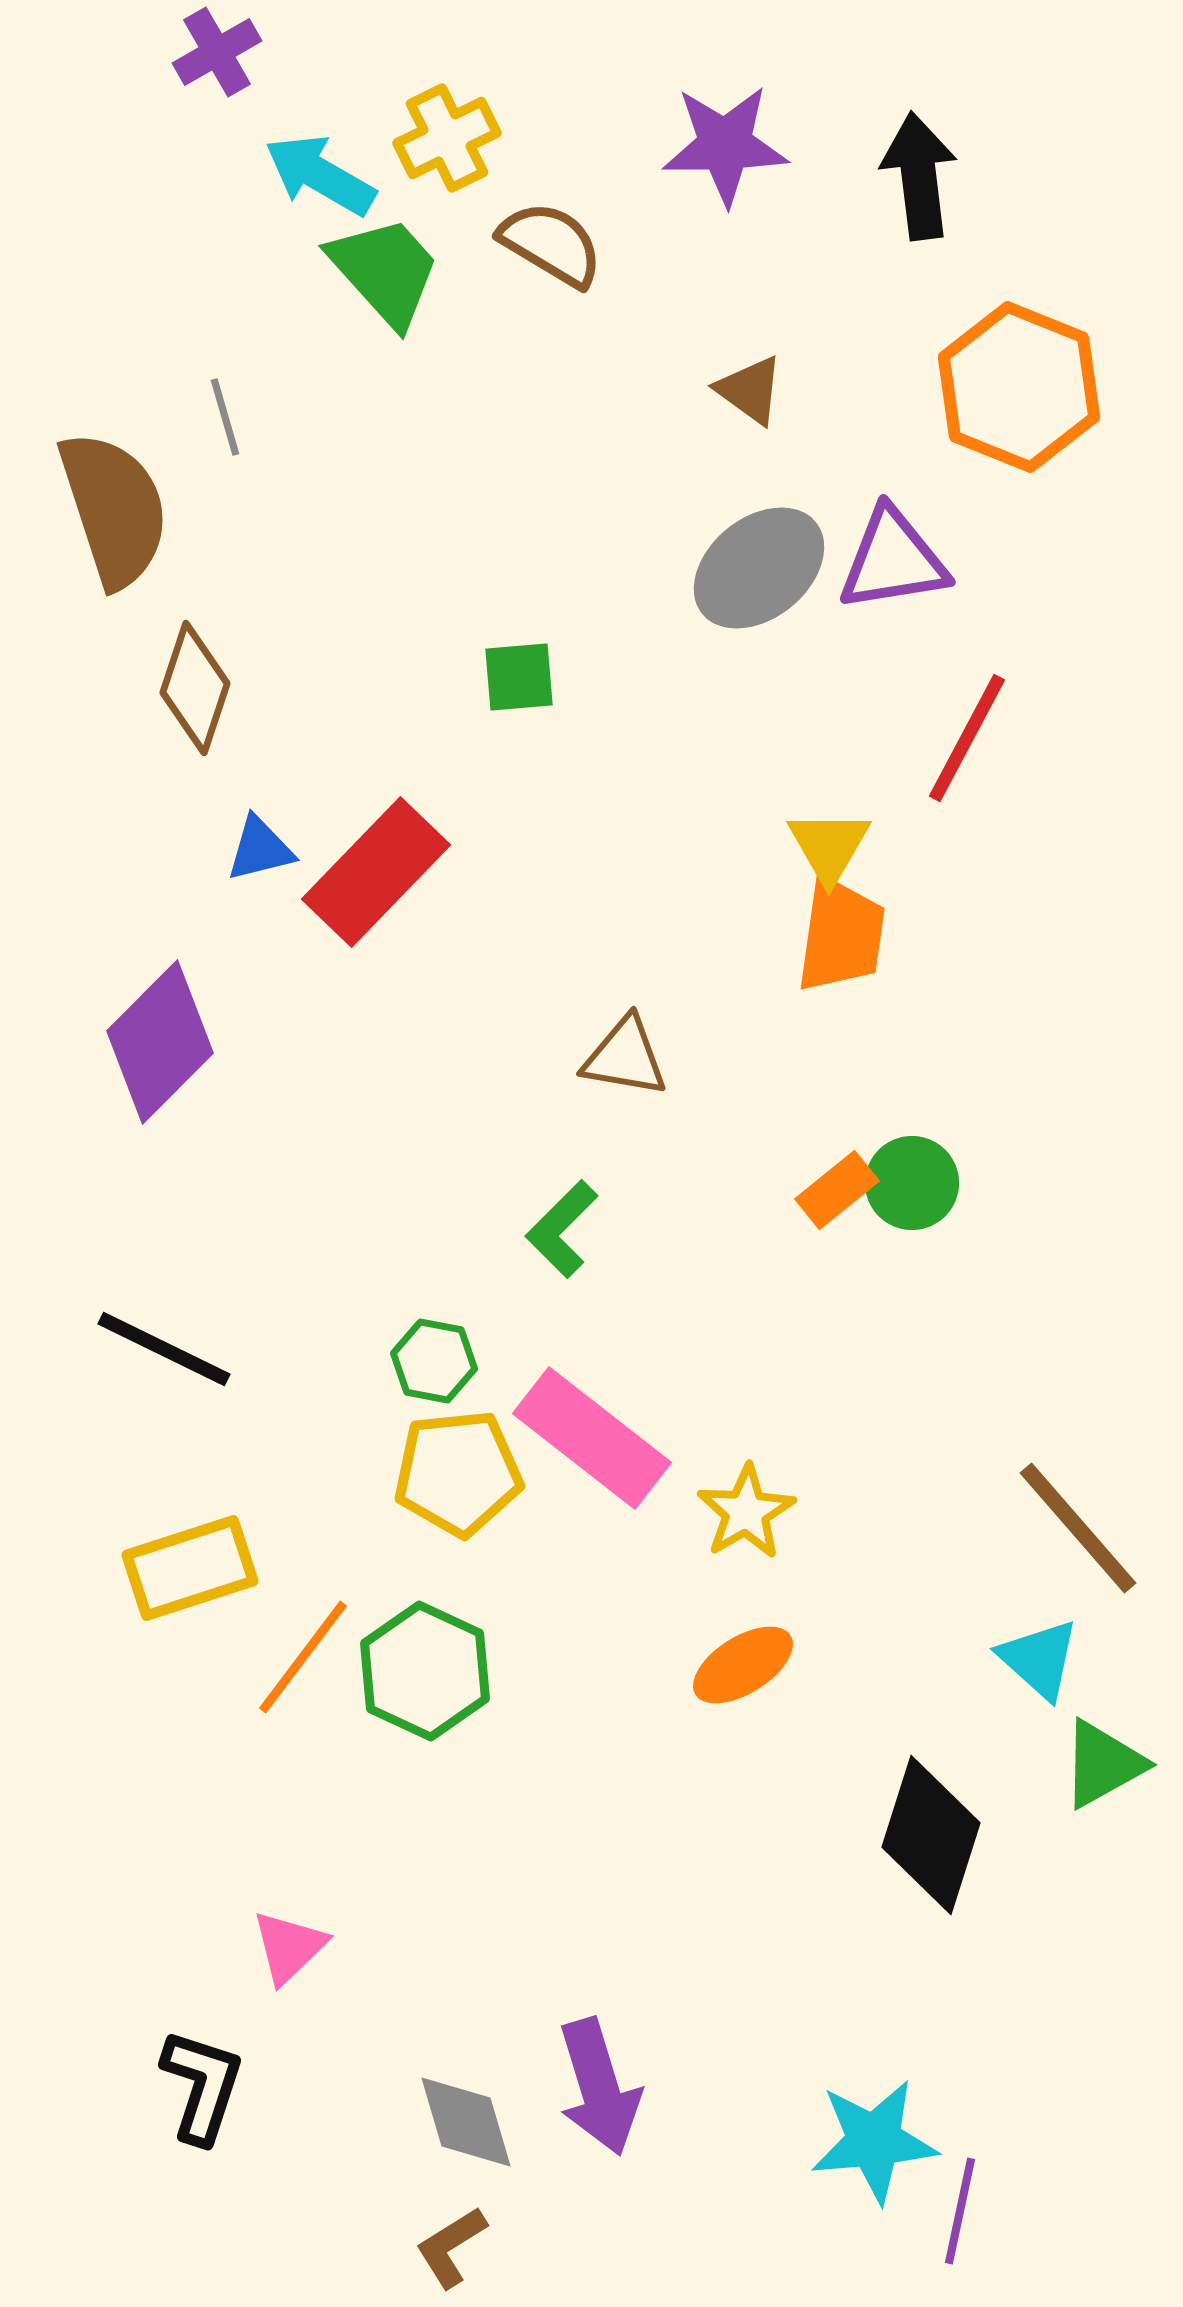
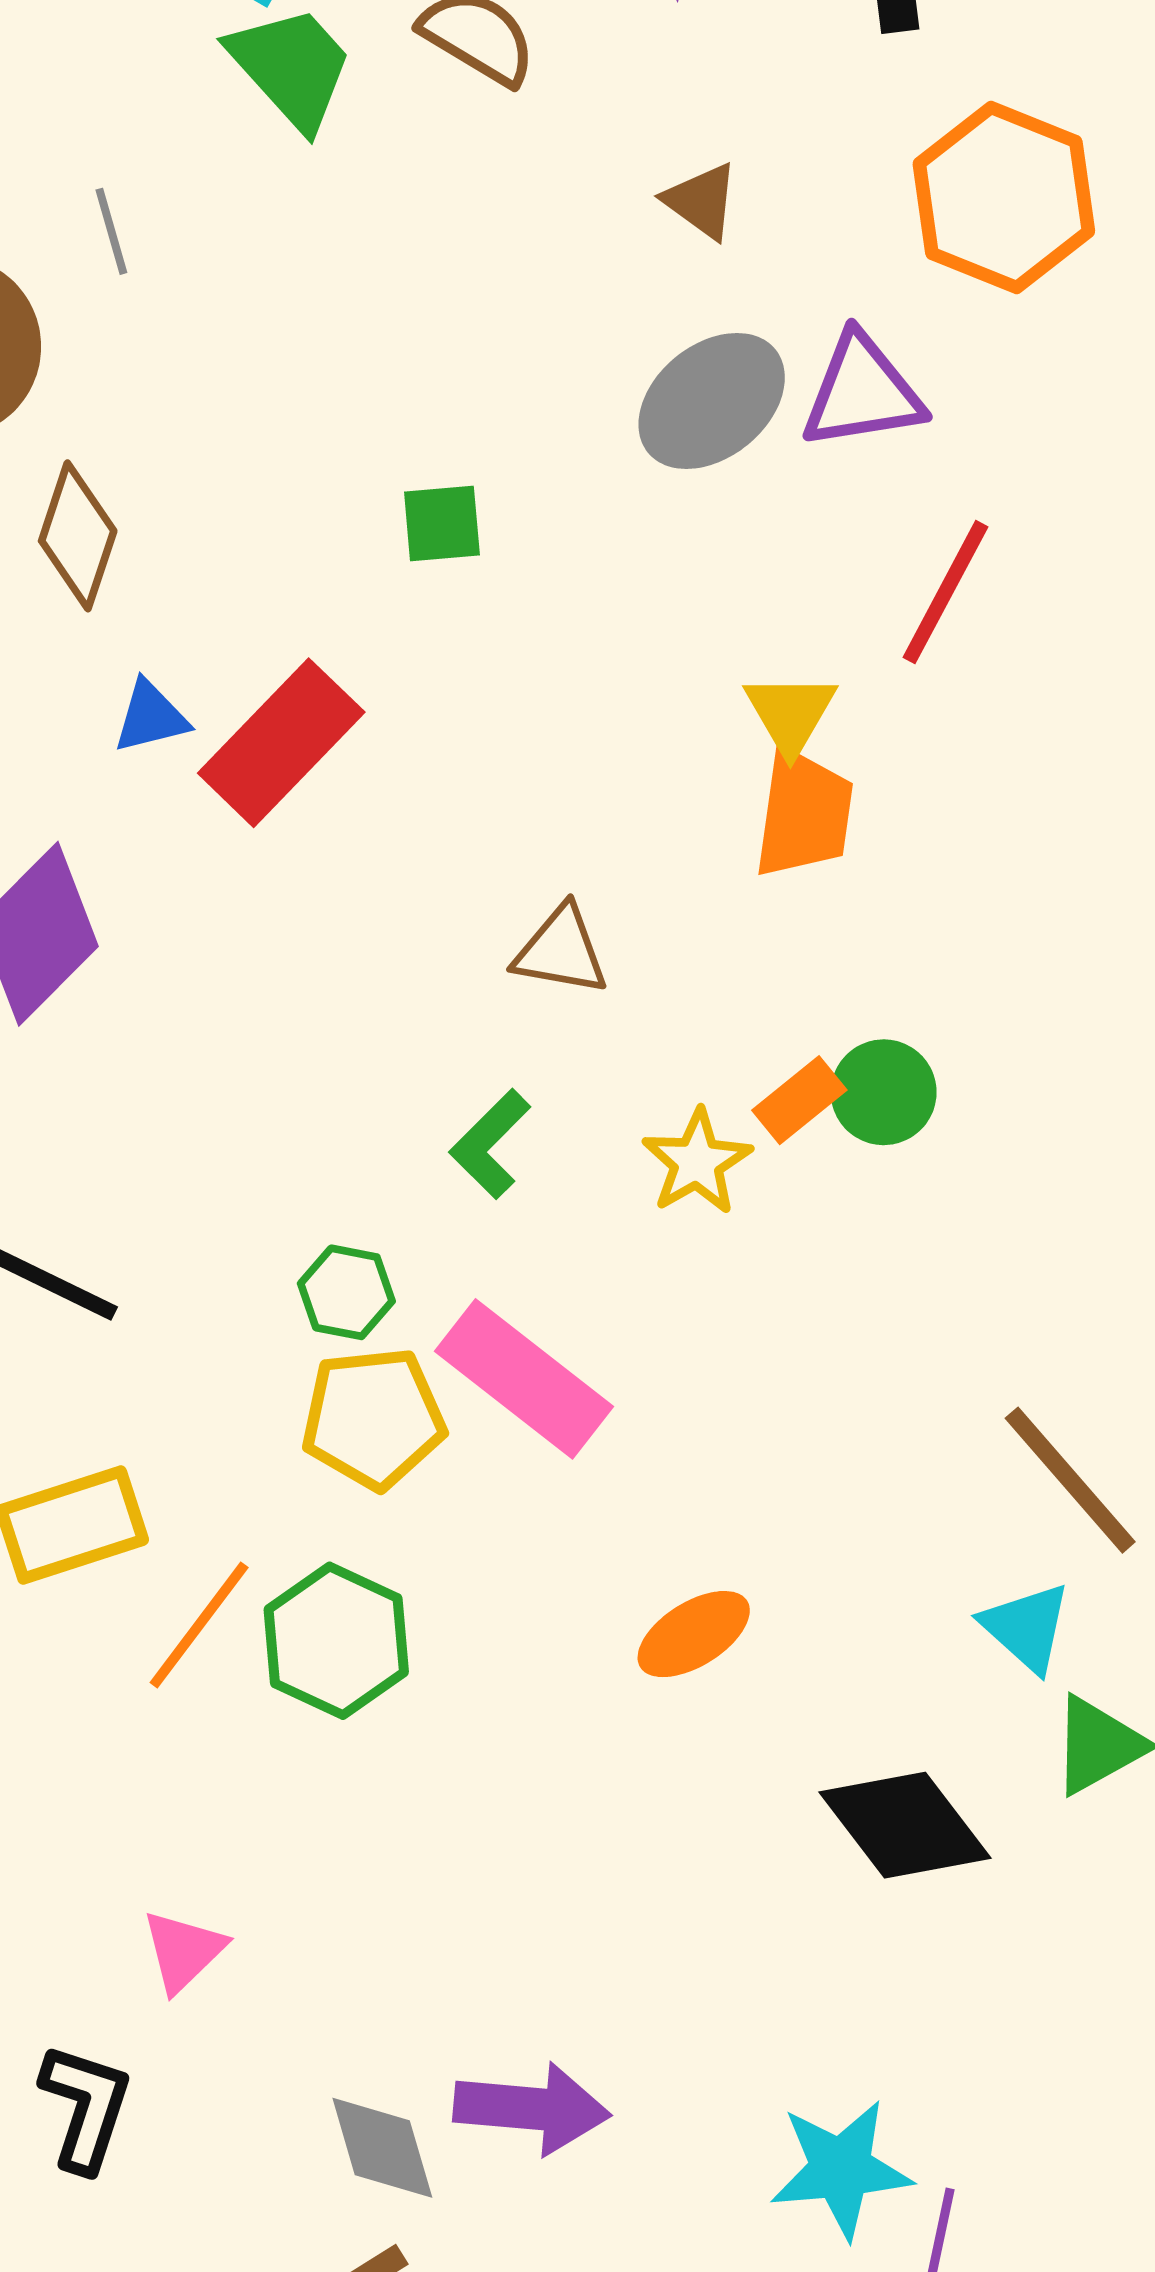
yellow star: (746, 1512) -> (697, 1162), moved
black diamond: (931, 1835) -> (905, 1825), turned -55
purple arrow: (599, 2087) -> (532, 2108), turned -68

